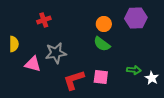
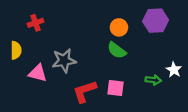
red cross: (44, 20) -> (35, 23), moved
white star: (152, 78) -> (174, 70), moved

